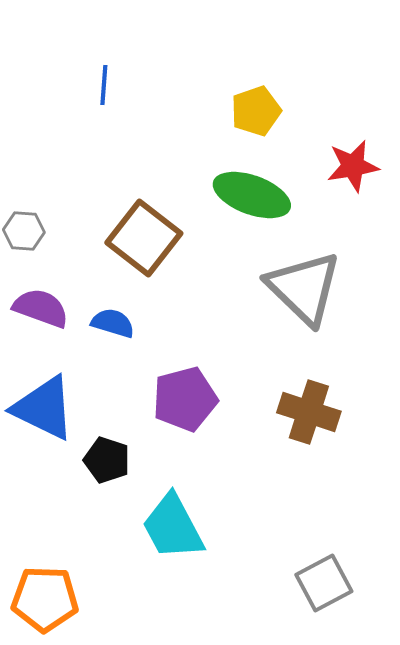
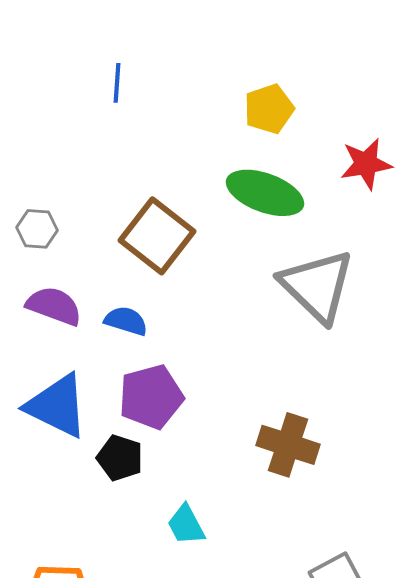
purple pentagon: (185, 399) -> (151, 397), moved
brown cross: (309, 412) -> (288, 445), moved
cyan trapezoid: (173, 527) -> (186, 525), size x0.6

